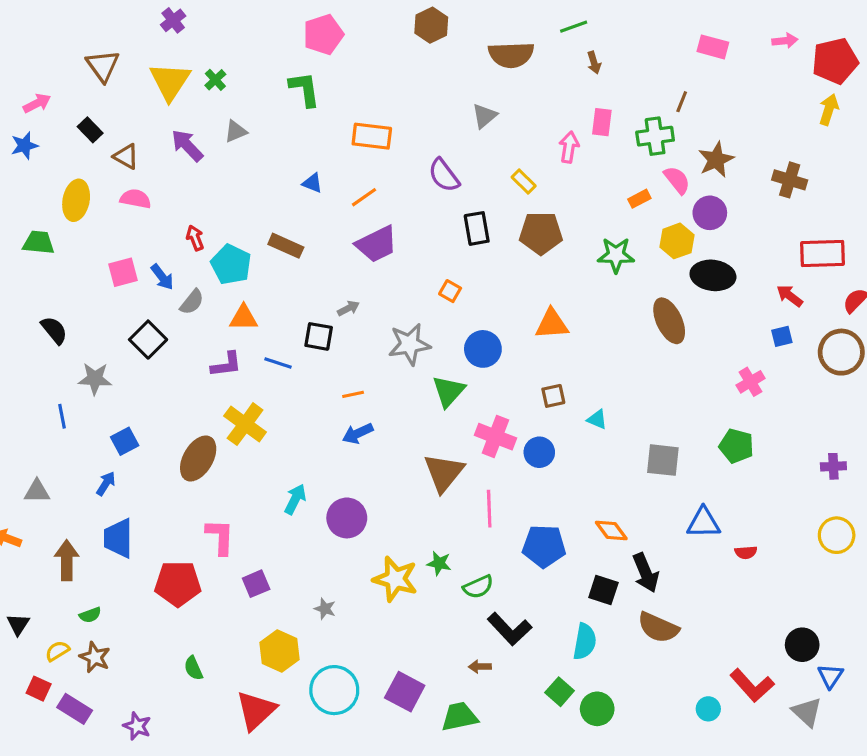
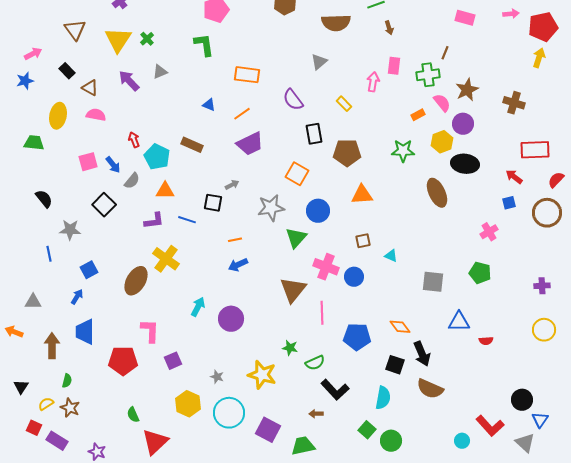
brown pentagon: (541, 233) -> (347, 153), moved
orange square: (450, 291) -> (297, 174), size x1.6
yellow star: (395, 579) -> (262, 375), moved
green semicircle: (90, 615) -> (67, 381), turned -56
cyan circle: (334, 690) -> (229, 413), moved
red triangle: (256, 710) -> (155, 442), moved

